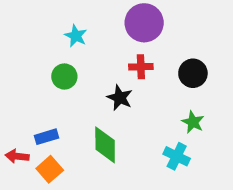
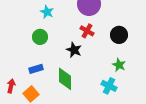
red cross: (141, 67) -> (87, 31), turned 32
blue rectangle: (46, 137) -> (36, 69), moved
red arrow: (17, 156) -> (11, 86), turned 96

